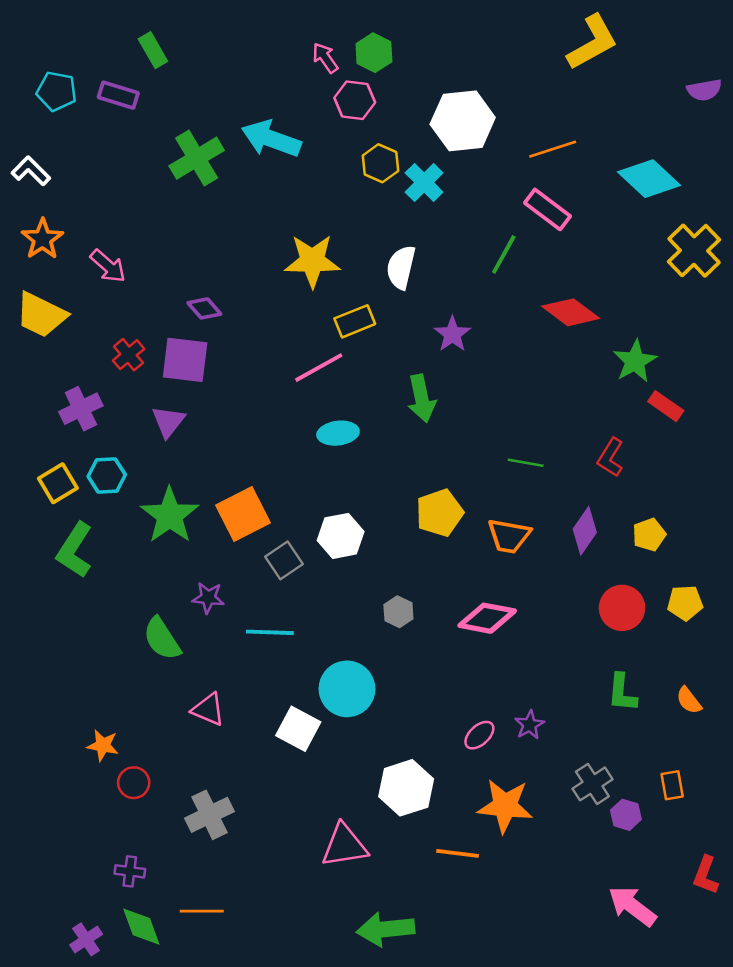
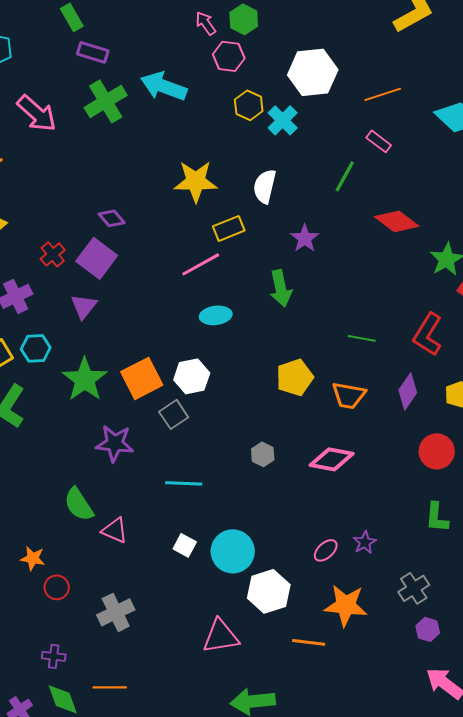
purple rectangle: (118, 95) -> (93, 52), moved
pink rectangle: (547, 209) -> (379, 141), size x0.7
pink arrow: (108, 266) -> (37, 113), moved, size x1.4
purple square: (185, 360) -> (97, 258), turned 30
red L-shape: (610, 458) -> (428, 334), size x1.4
white hexagon: (341, 536) -> (192, 376), moved
purple star: (208, 598) -> (115, 443), size x1.5
cyan line: (270, 632) -> (184, 483), moved
green semicircle: (162, 639) -> (79, 504), moved
cyan circle: (347, 689) -> (233, 551), moved
white square: (298, 729) -> (185, 545), size x0.7
purple hexagon: (626, 815) -> (428, 629), moved

